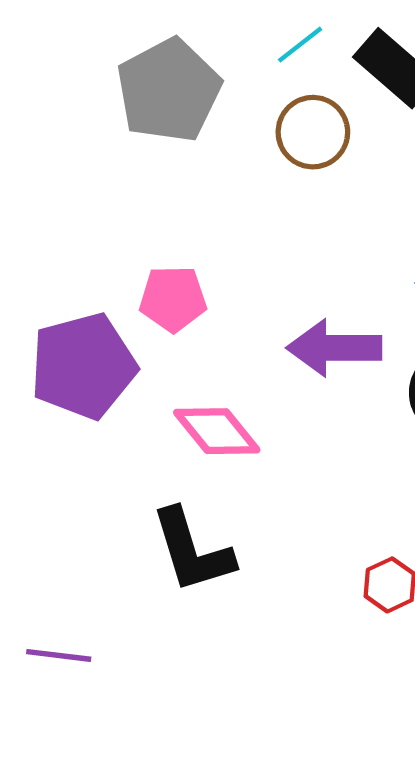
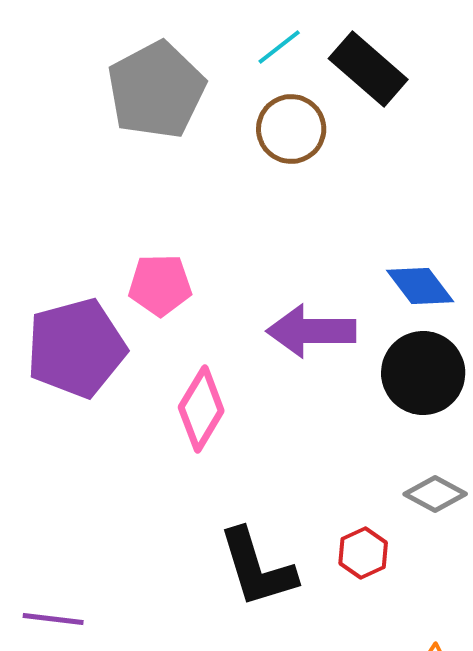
pink diamond: (217, 431) -> (201, 409), turned 70
black L-shape: (192, 551) -> (257, 568), moved

